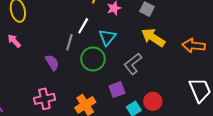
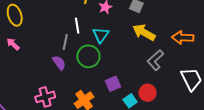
white line: (83, 26) -> (77, 26), turned -35
purple semicircle: (52, 63) -> (59, 63), moved
gray L-shape: (133, 64) -> (155, 60), moved

